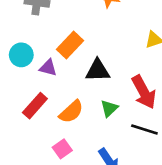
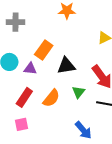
pink square: (62, 149) -> (21, 124), moved, turned 32

